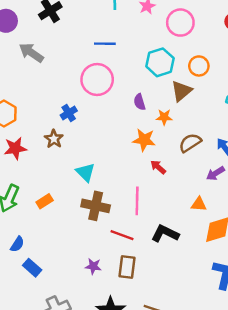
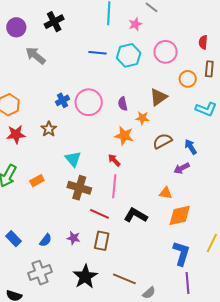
pink circle: (180, 23) -> (165, 52), moved
cyan hexagon: (160, 62) -> (129, 55), moved
orange circle: (199, 66) -> (188, 79), moved
pink circle: (97, 80) -> (89, 102), moved
blue cross: (69, 113) -> (63, 100), moved
red arrow: (158, 167) -> (114, 160), moved
blue semicircle: (17, 244) -> (46, 240), moved
blue rectangle: (32, 268) -> (14, 239), moved

